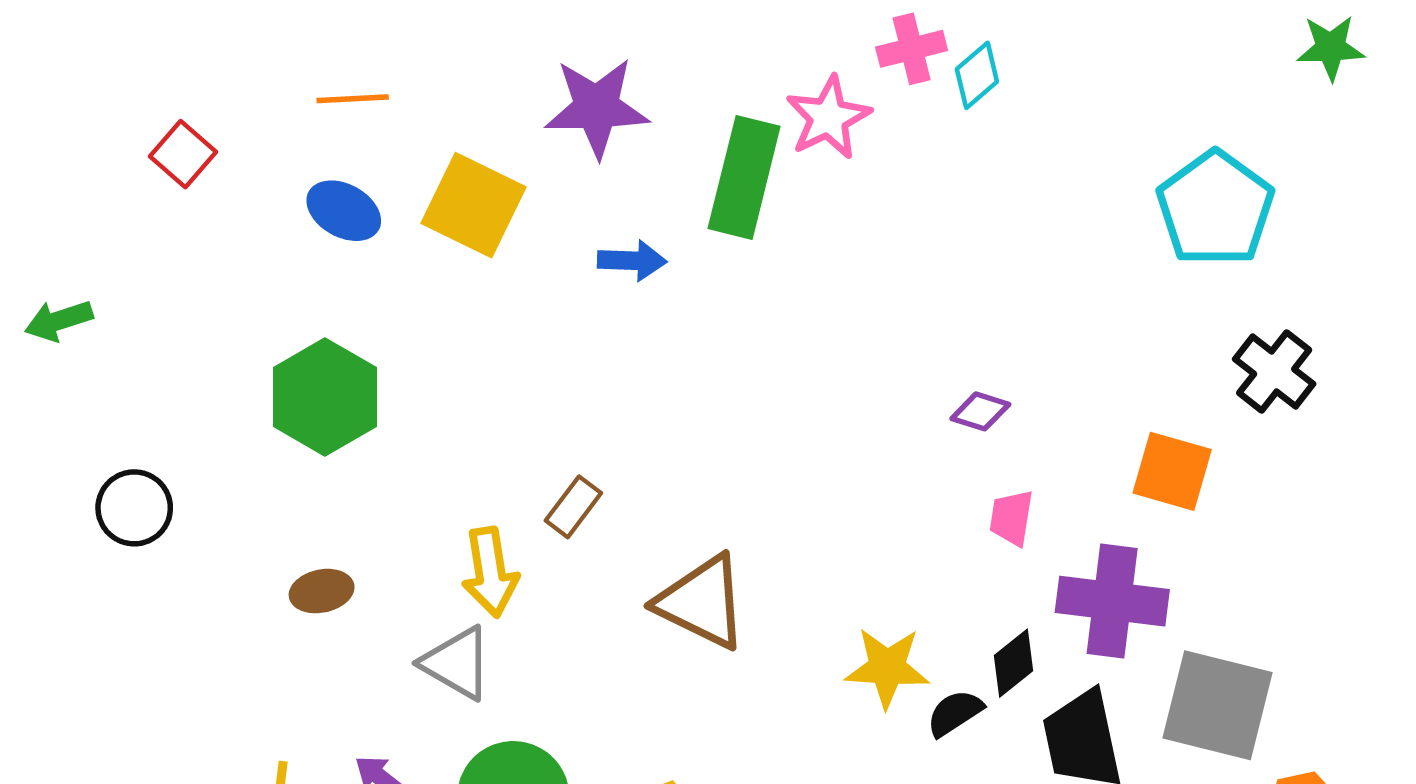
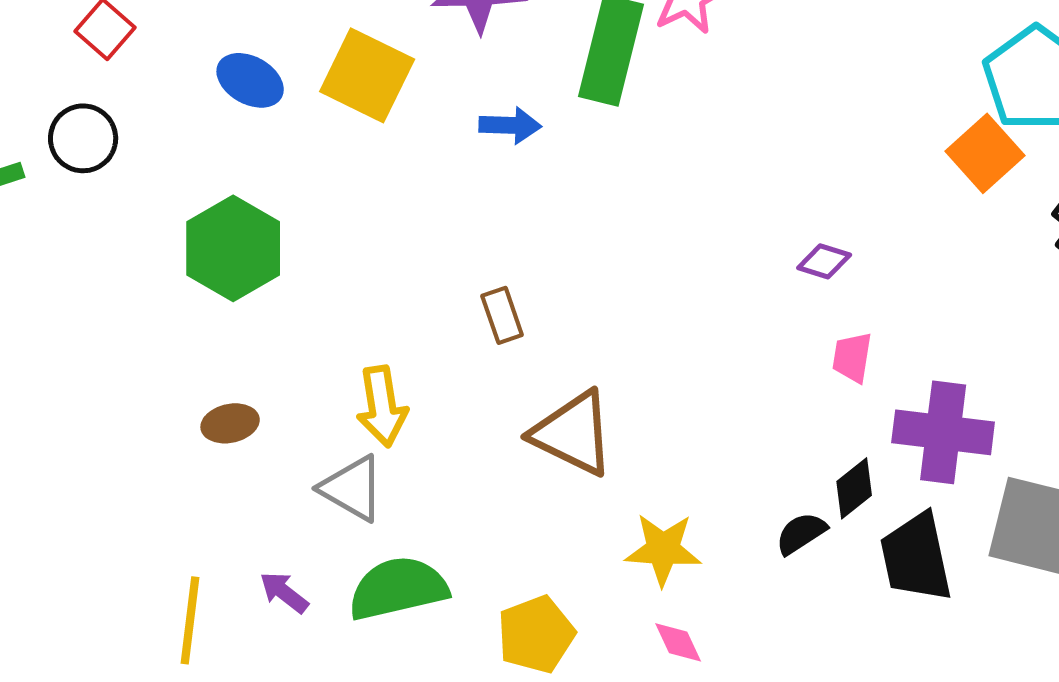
orange square: (1172, 471) -> (985, 153), moved, turned 32
brown rectangle: (573, 507) -> (502, 315), moved, turned -56
black circle: (134, 508) -> (83, 138), moved
yellow star: (887, 668) -> (663, 549), moved

